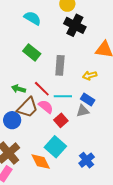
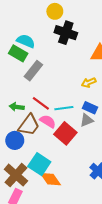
cyan semicircle: (32, 18) -> (26, 41), moved
green rectangle: (32, 52) -> (18, 53), moved
gray rectangle: (60, 65) -> (33, 71), moved, turned 42
red square: (61, 120) -> (65, 133), size x1.5
cyan square: (55, 147) -> (39, 164), moved

